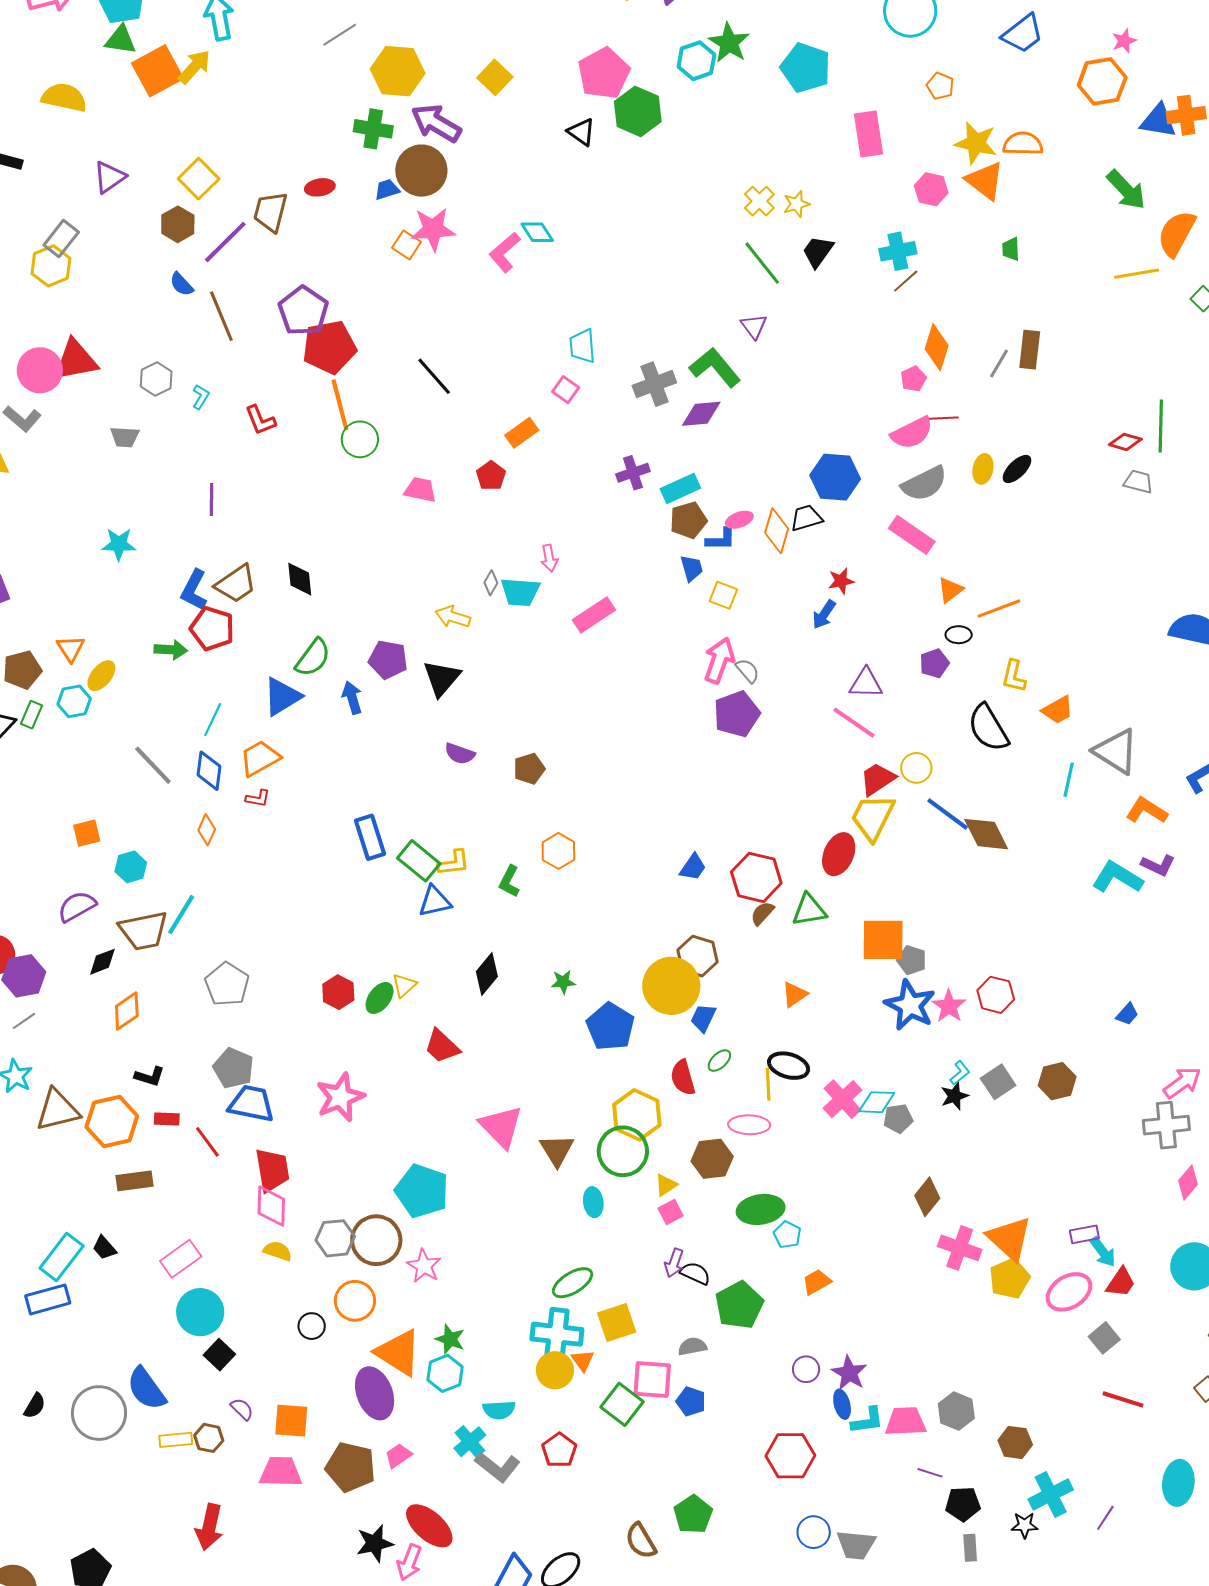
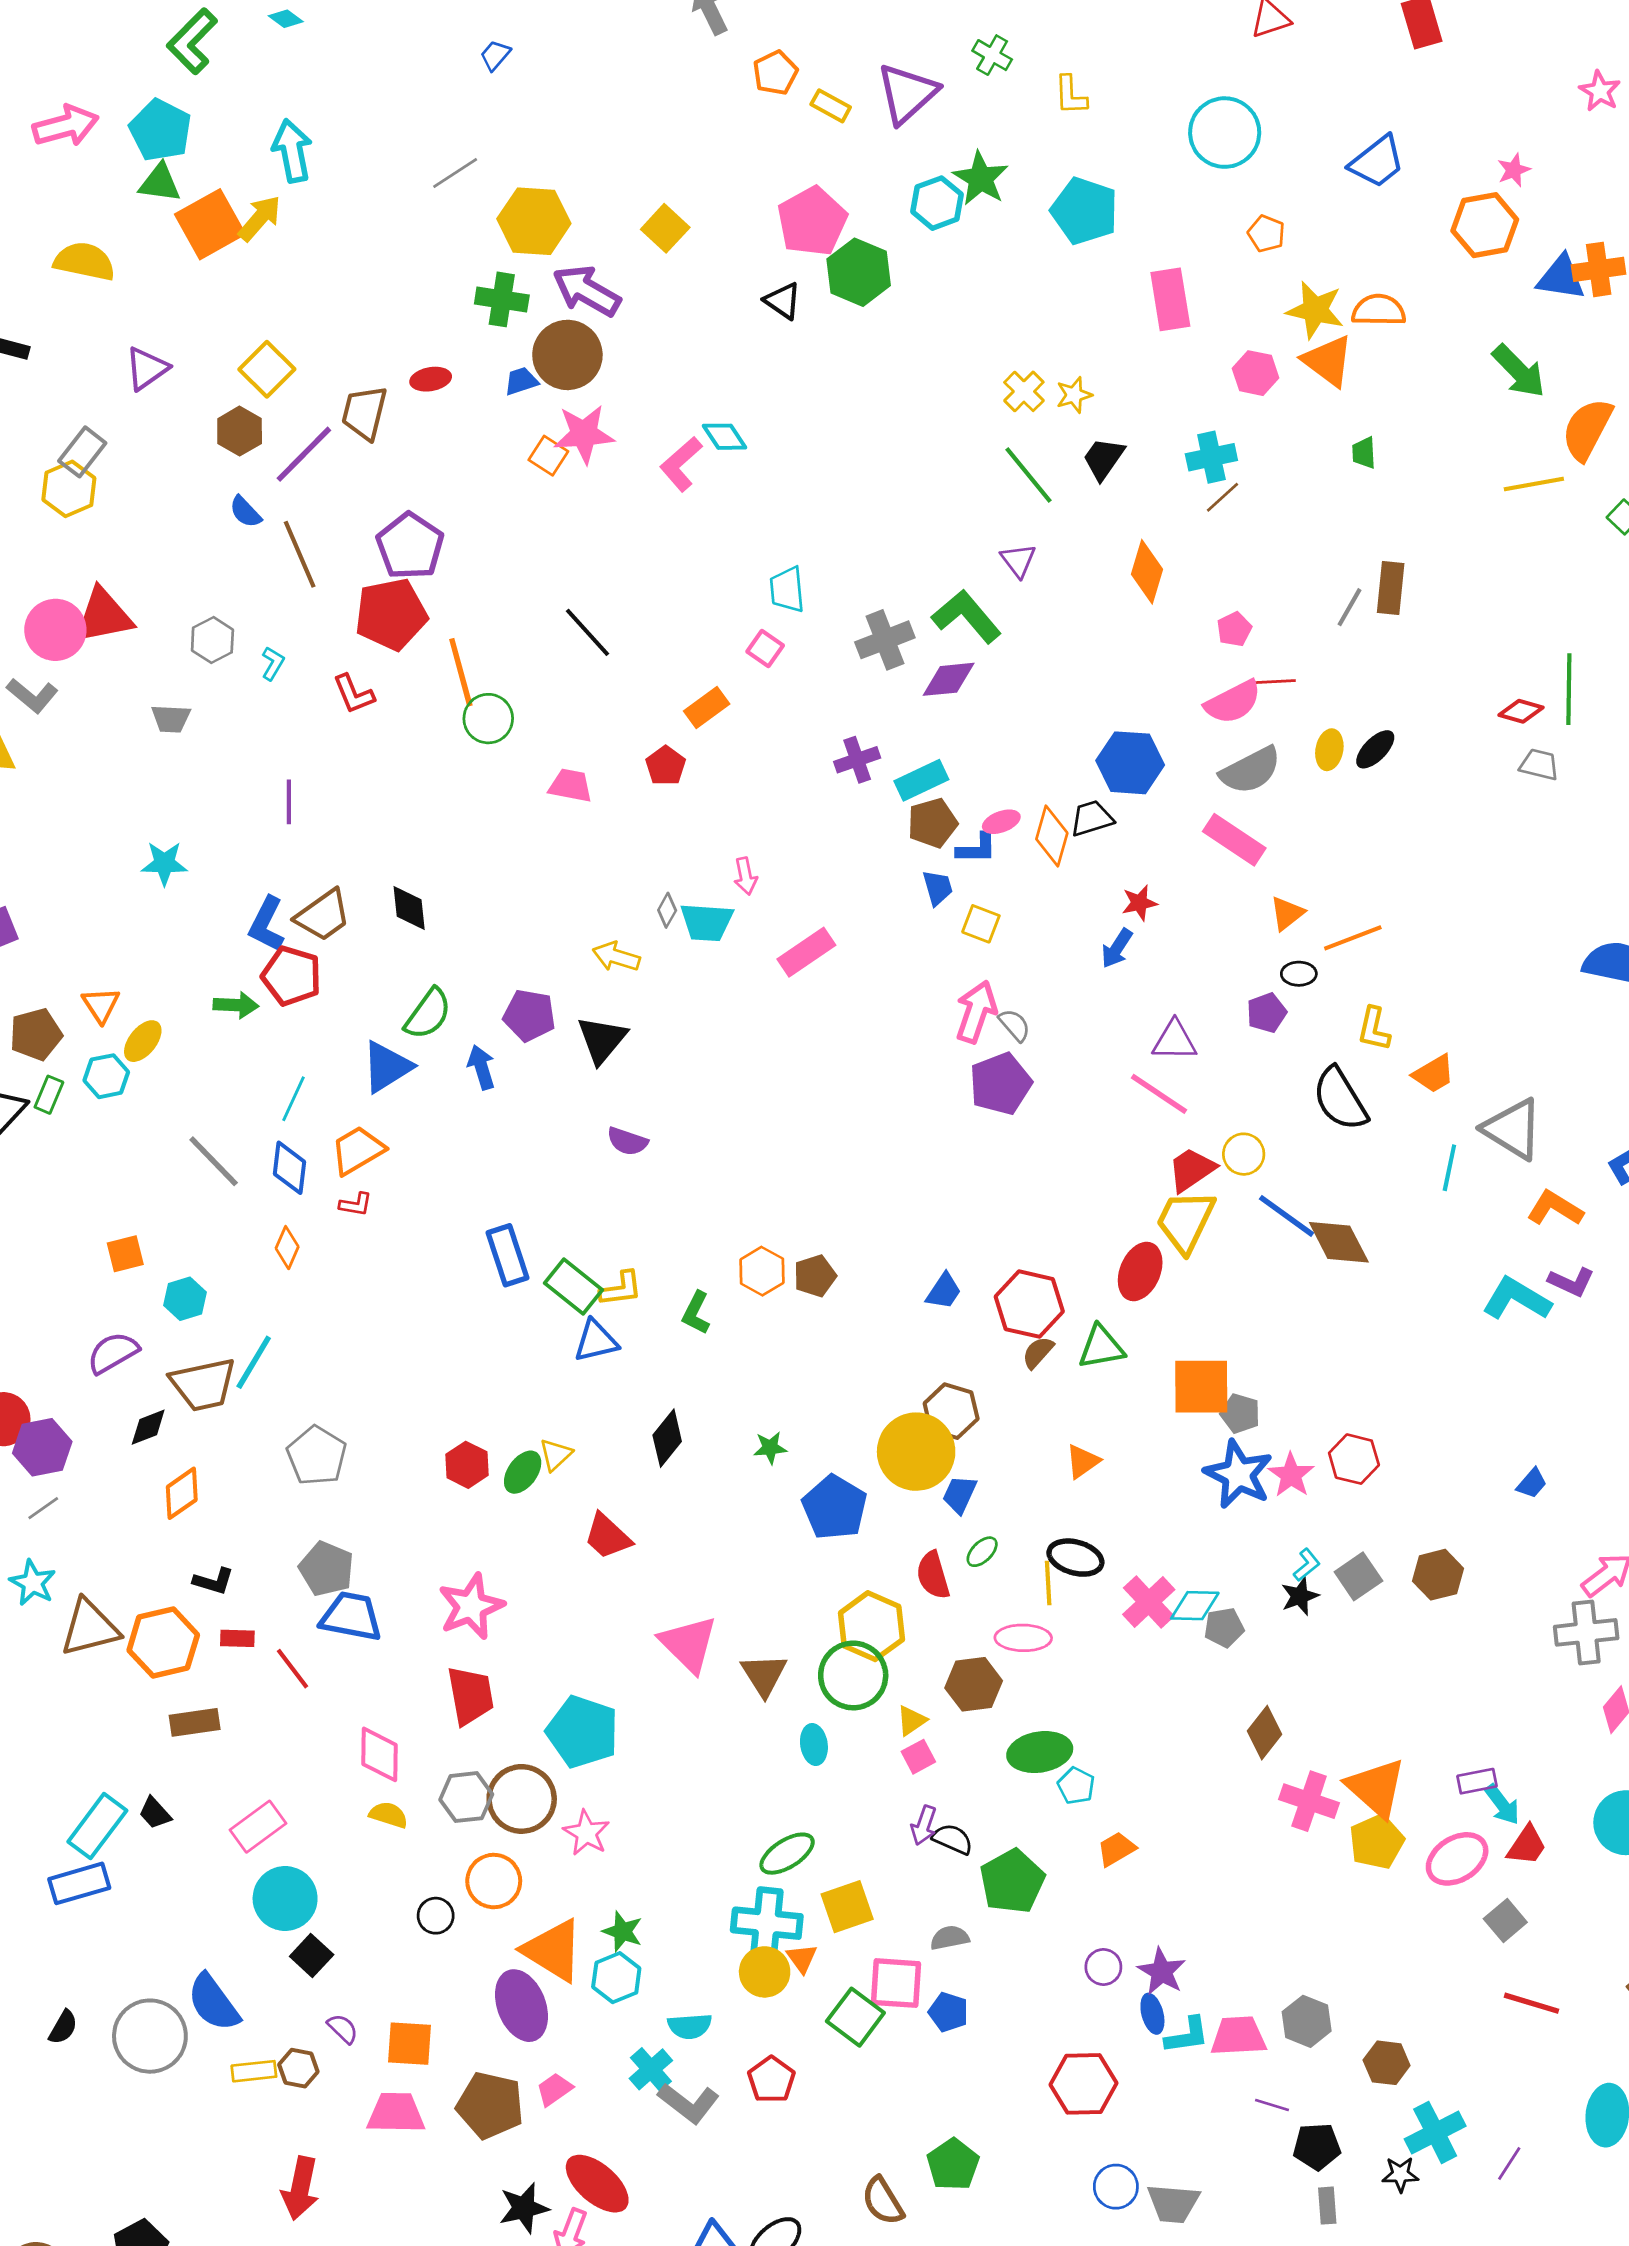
red pentagon: (329, 347) -> (391, 614), moved
orange diamond: (937, 347) -> (1147, 572), moved
brown pentagon: (529, 769) -> (815, 1276), moved
red trapezoid: (272, 1170) -> (470, 1696), moved

